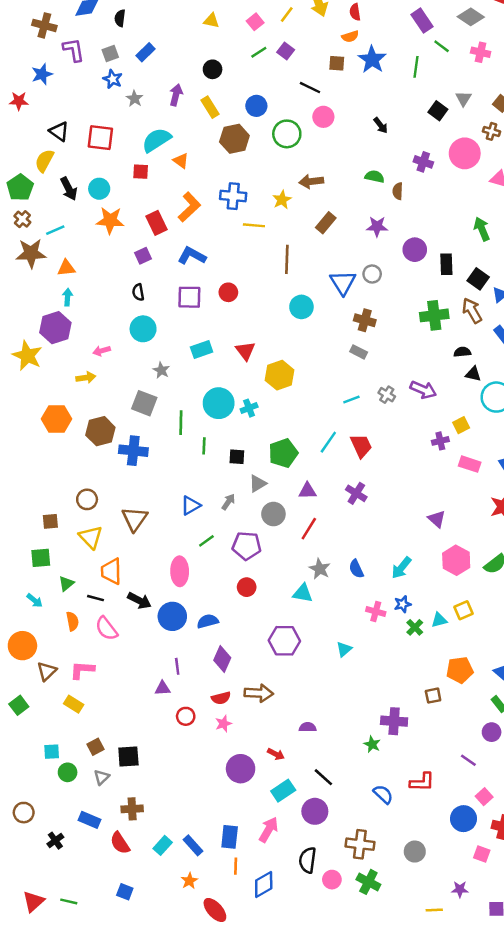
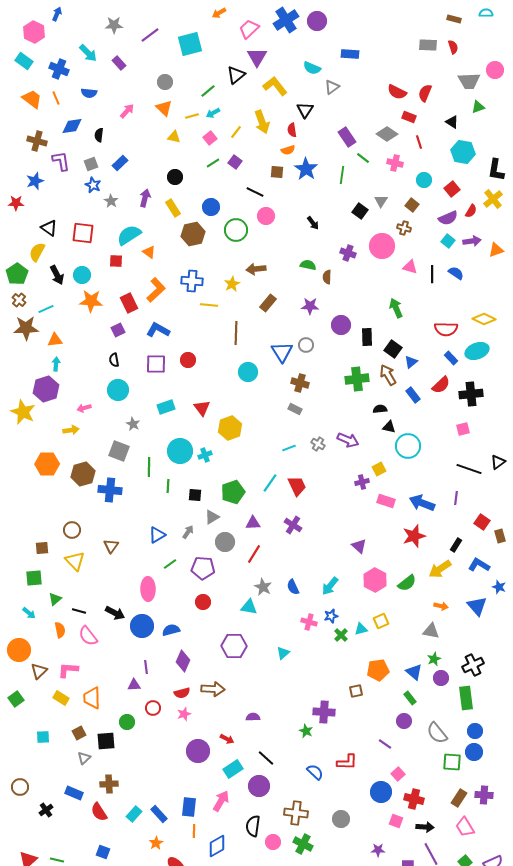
brown triangle: (135, 519) -> (111, 546), size x0.7
orange trapezoid: (111, 571) -> (92, 698), moved
green circle: (68, 772) -> (127, 722), moved

